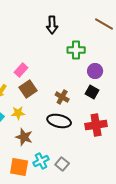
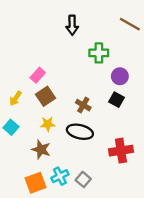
yellow star: (18, 113) -> (48, 124), moved
red cross: (96, 125) -> (121, 151), moved
orange square: (19, 167) -> (36, 183), turned -30

